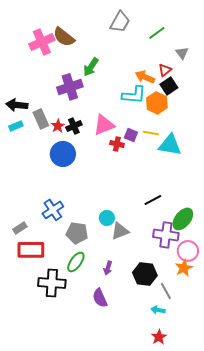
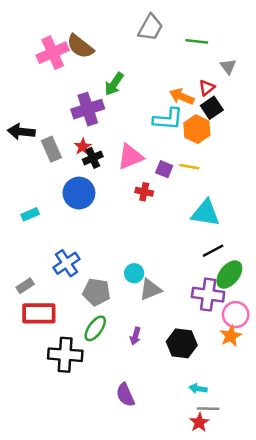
green line: (157, 33) -> (197, 41), turned 42
cyan rectangle: (16, 126) -> (30, 214), moved
red star: (58, 126) -> (83, 147), moved
red cross: (117, 144) -> (144, 192), moved
cyan triangle: (170, 145) -> (206, 213), moved
black line: (153, 200) -> (213, 251), moved
gray line: (166, 291) -> (208, 409), moved, turned -60
purple semicircle: (100, 298) -> (125, 395), moved

